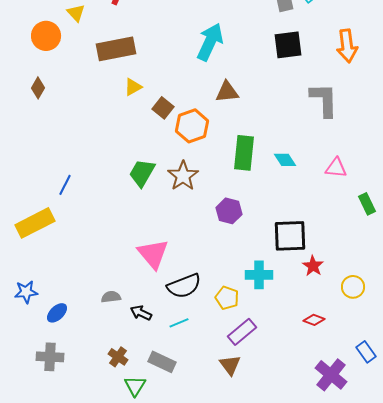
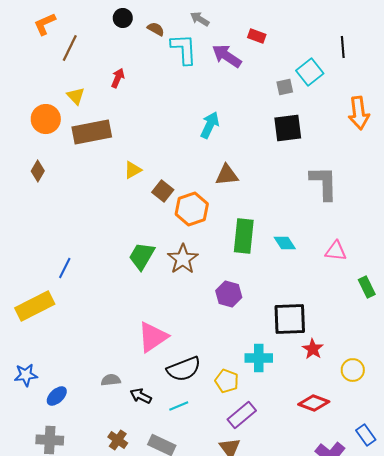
cyan arrow: (210, 42) -> (210, 125), size x0.7
orange arrow: (347, 46) -> (359, 113), moved
brown rectangle: (116, 49) -> (92, 132), moved
pink triangle: (153, 254) -> (153, 337), turned 36
red diamond: (314, 320) -> (314, 403), size x1.4

